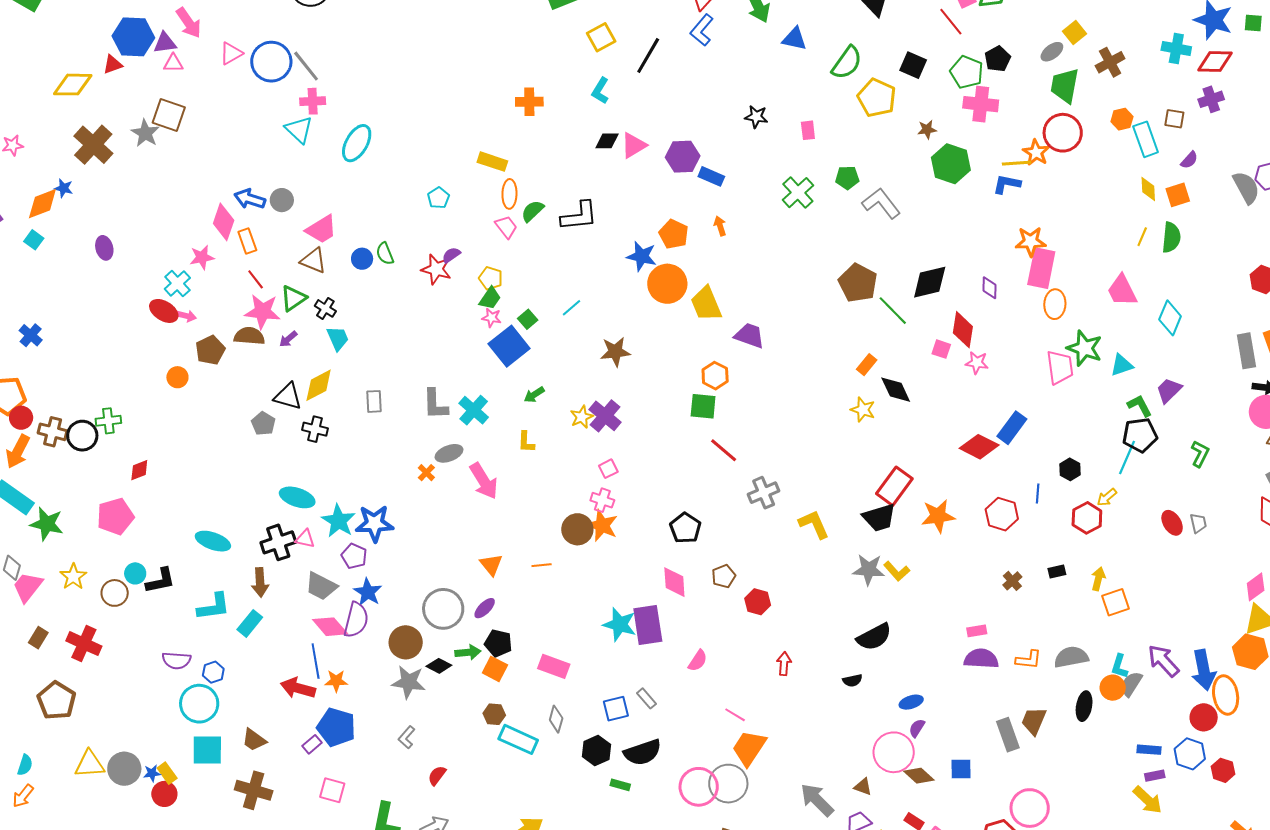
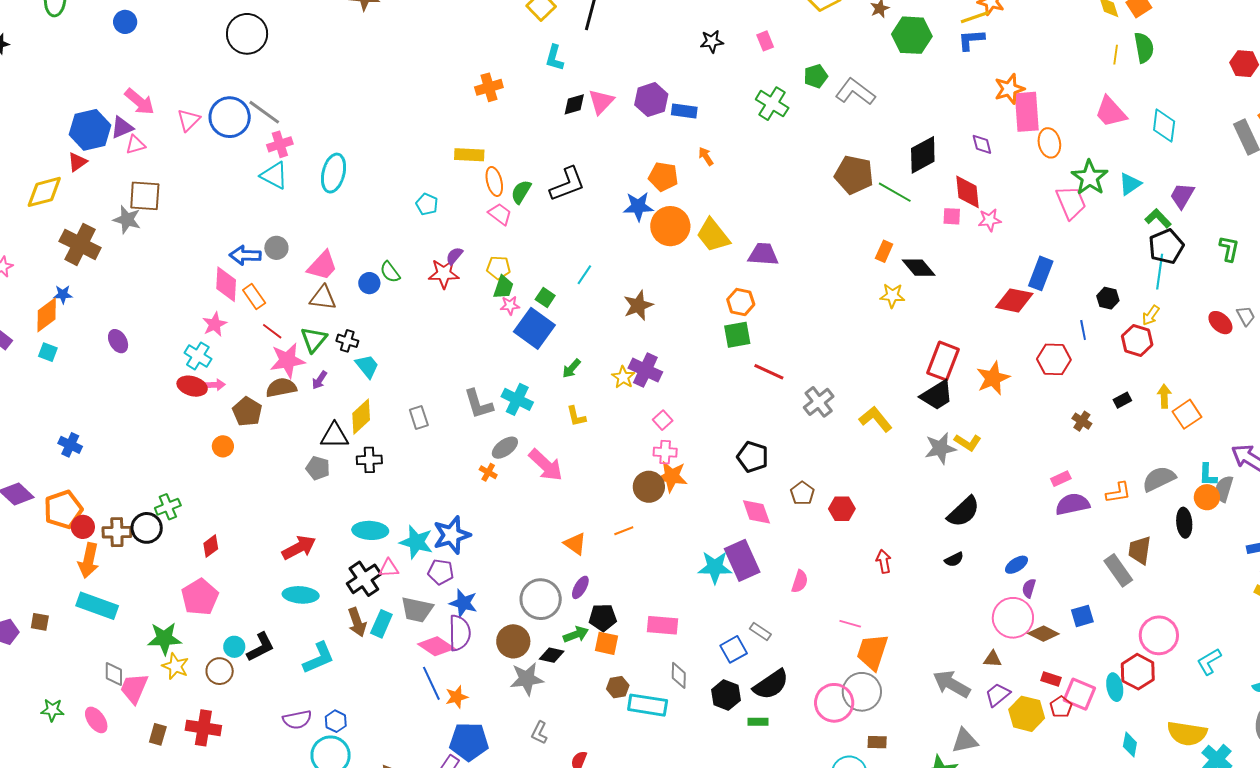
green star: (1085, 348) -> (1090, 178), turned 30
green star: (47, 524) -> (164, 639), moved
cyan rectangle: (250, 623) -> (381, 624), moved
red arrow: (298, 688) -> (299, 548), moved, turned 152

